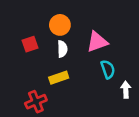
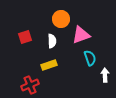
orange circle: (60, 25) -> (61, 19), moved

